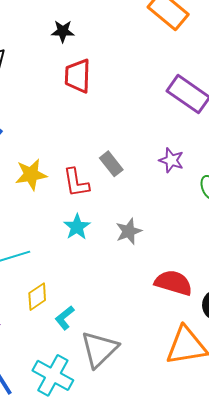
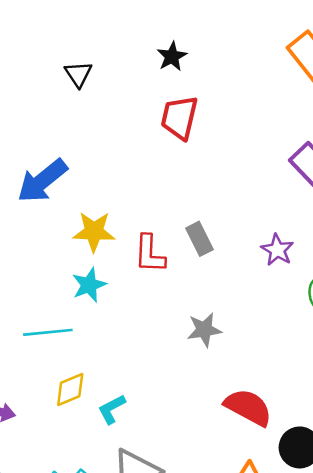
black star: (63, 31) -> (172, 56), turned 30
cyan star: (77, 227) -> (89, 285), moved
cyan L-shape: (65, 318) -> (112, 409), moved

